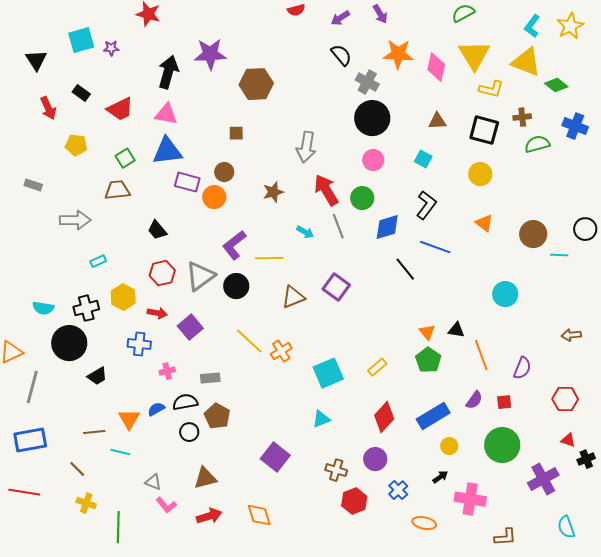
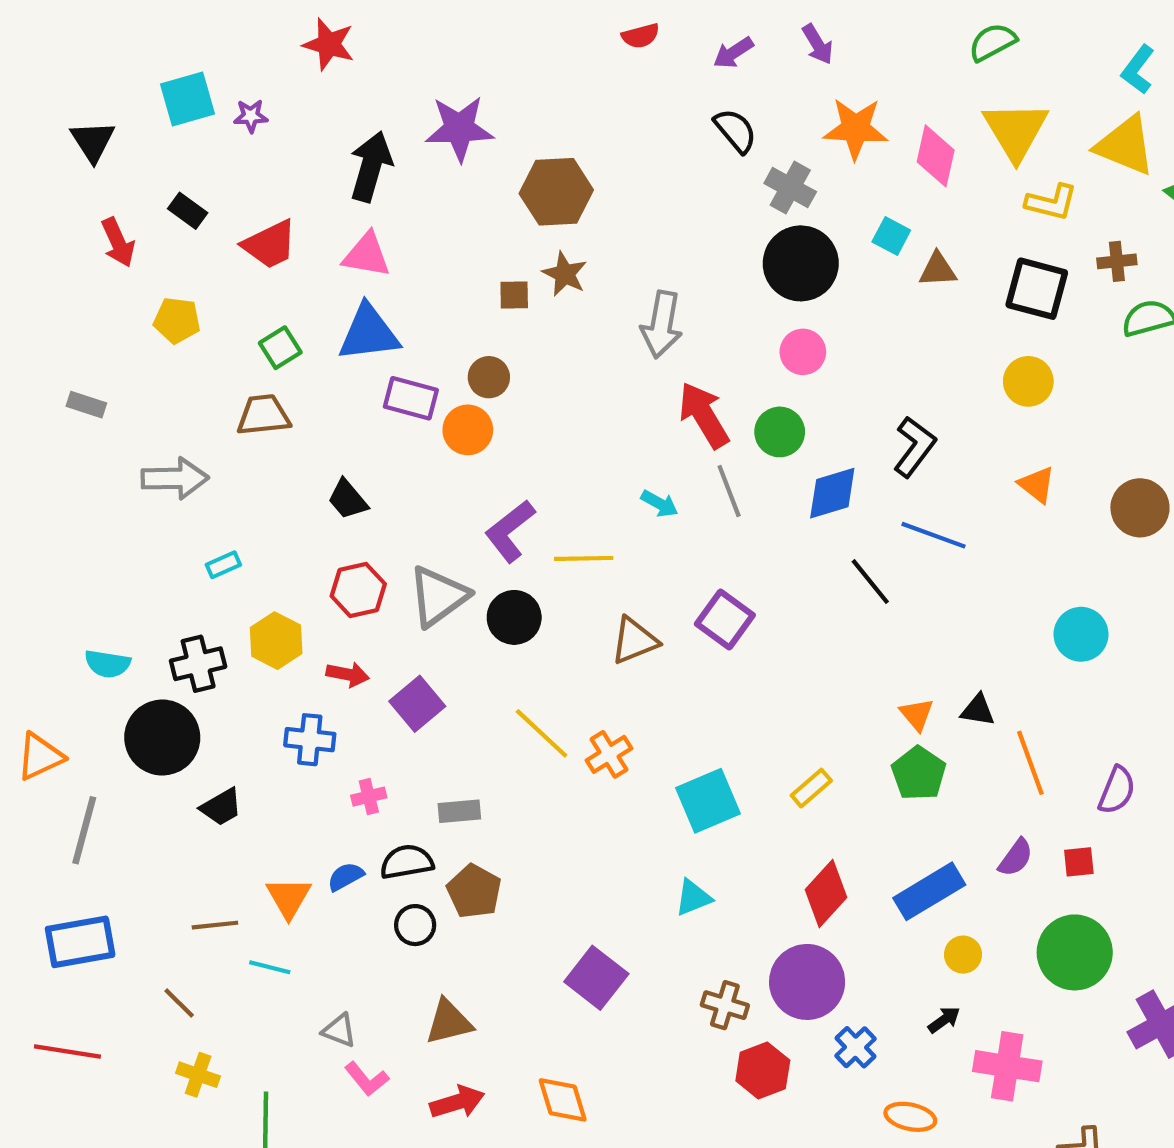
cyan square: (423, 159) -> (891, 236), moved
brown star: (273, 192) -> (565, 274), moved, turned -30
purple circle: (375, 459) -> (807, 982), size x1.5

